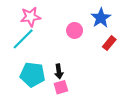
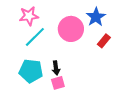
pink circle: (75, 30) -> (71, 29), size x1.6
cyan line: (23, 39) -> (35, 37), moved

